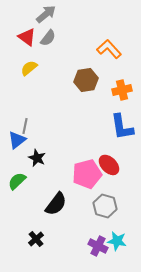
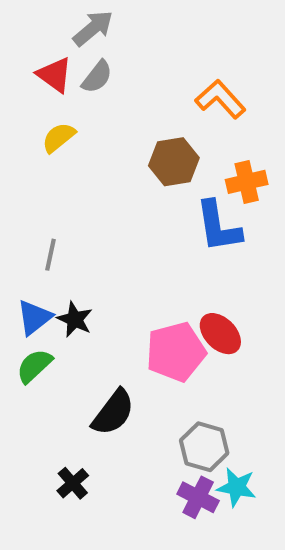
blue L-shape: (122, 127) -> (218, 226), moved
blue triangle: (17, 140) -> (34, 317), moved
gray hexagon: (105, 206) -> (204, 447), moved

